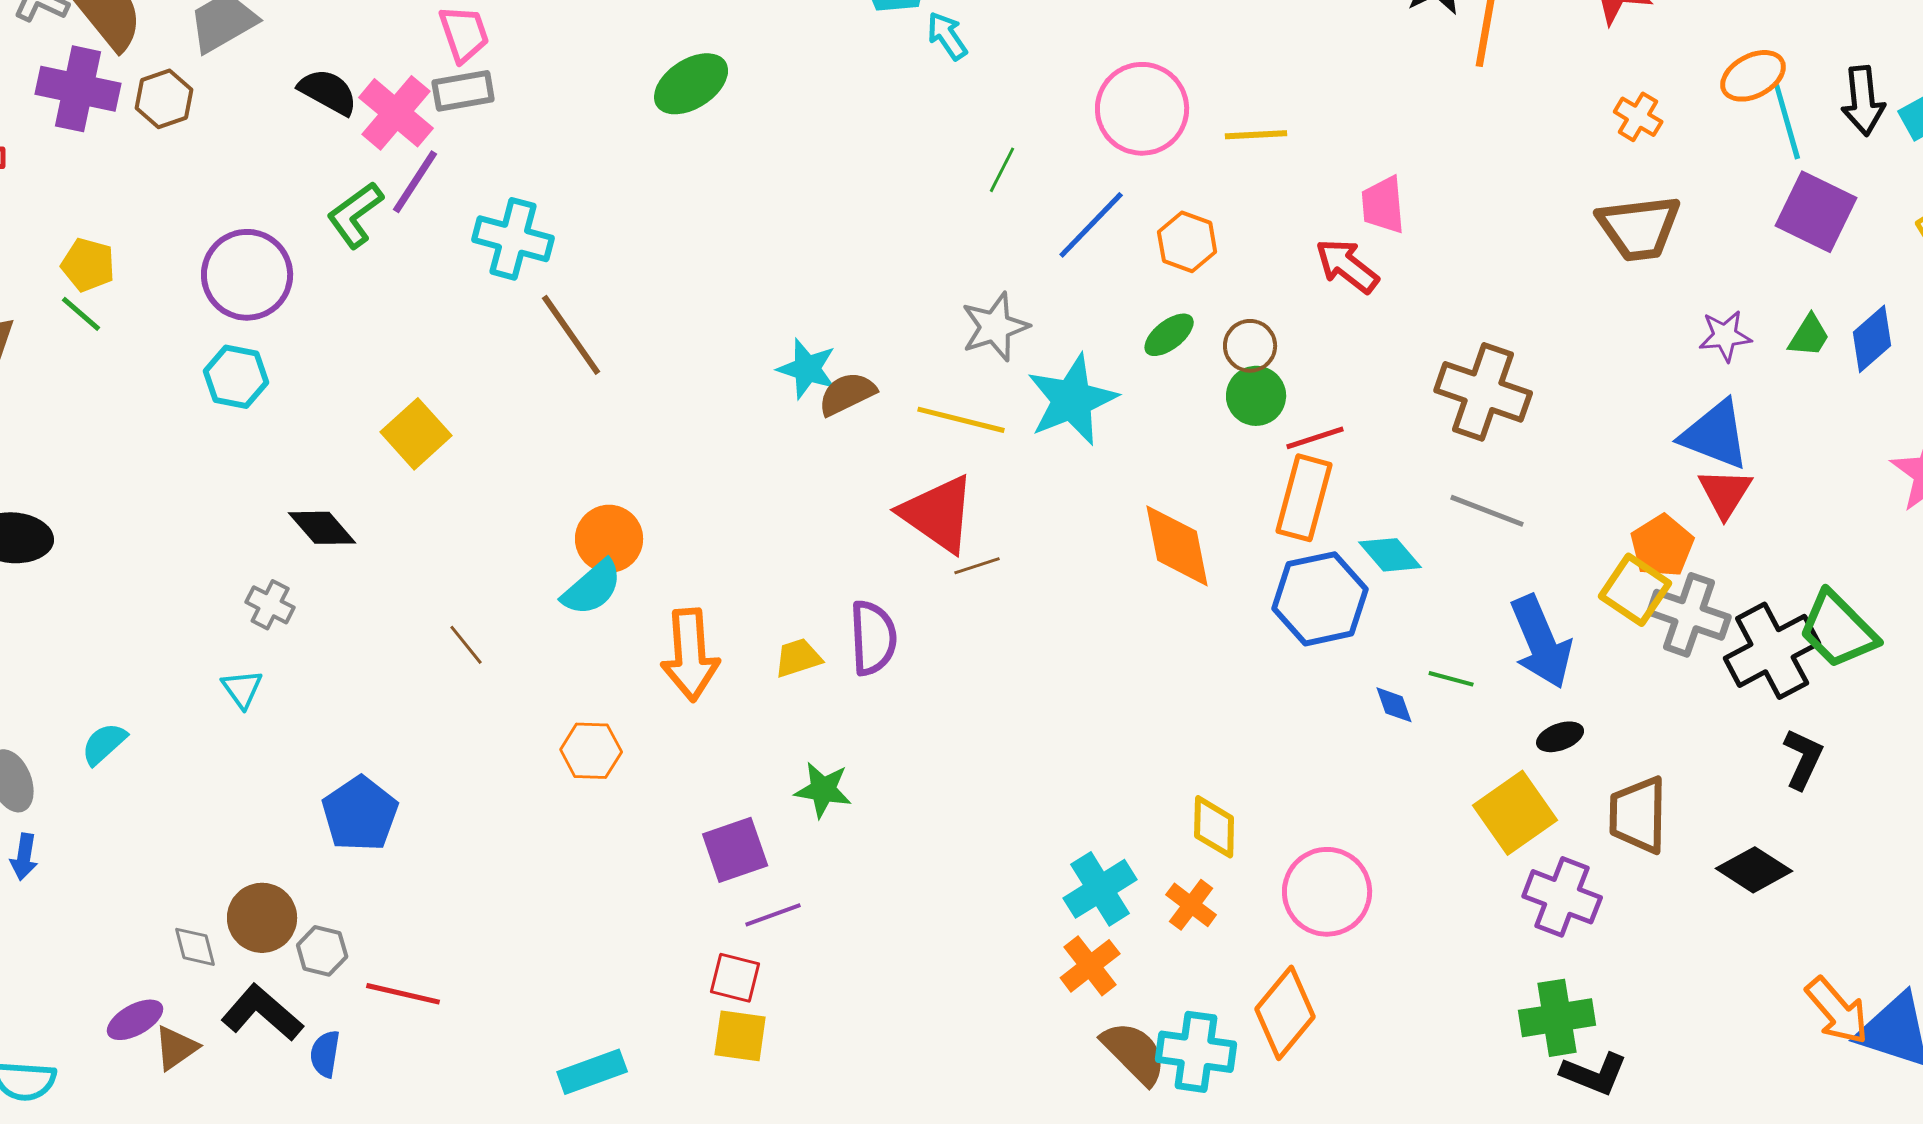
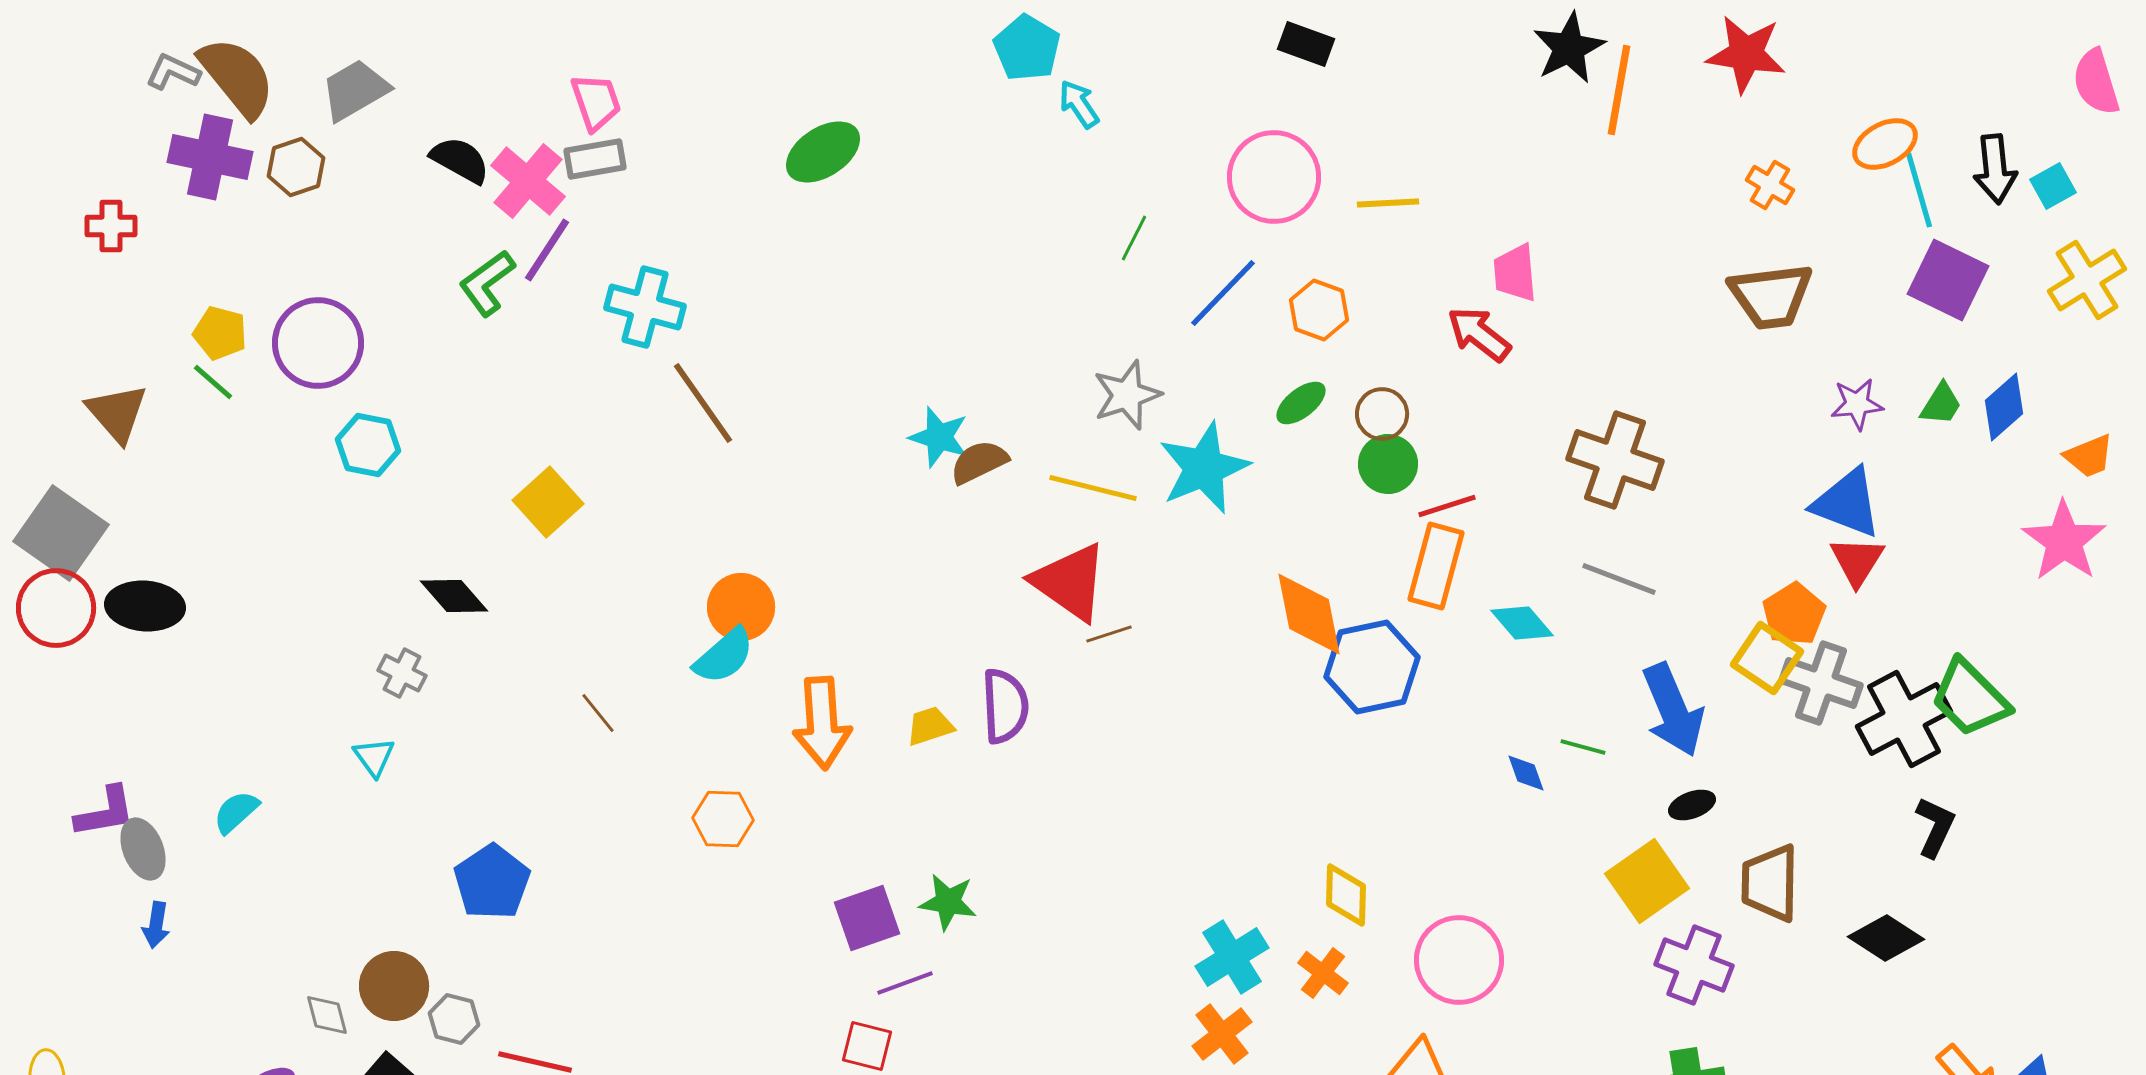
purple circle: (247, 275) -> (318, 343), moved
blue hexagon: (1320, 599) -> (1372, 667), moved
green star: (823, 790) -> (948, 902), moved

